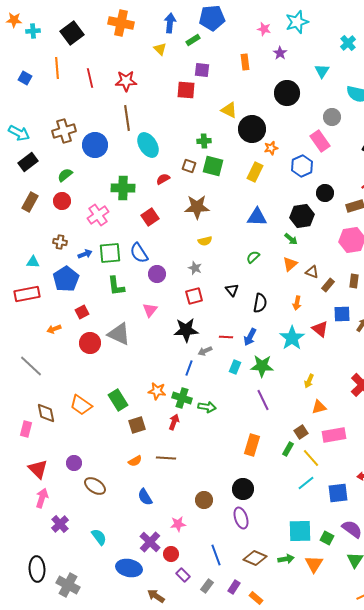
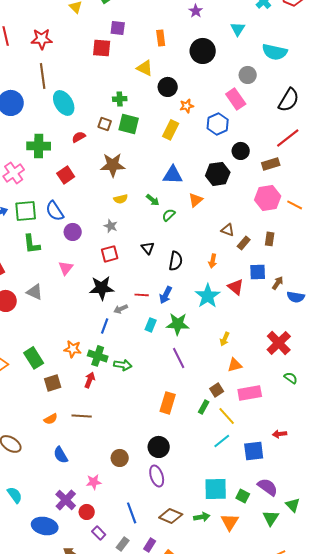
orange rectangle: (245, 62) -> (161, 38), moved
black circle: (252, 129) -> (168, 87), size x0.7
green arrow: (291, 239) -> (153, 200), moved
orange triangle: (290, 264) -> (196, 200), moved
gray triangle: (119, 334) -> (35, 292), size x0.7

